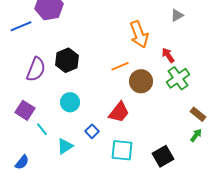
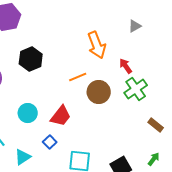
black hexagon: (67, 60) -> (31, 59), moved
red trapezoid: (119, 112) -> (61, 116), moved
green arrow: (196, 135) -> (154, 159), moved

